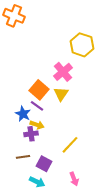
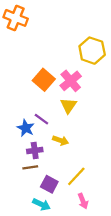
orange square: (39, 90) -> (44, 80), moved
yellow arrow: (37, 125) -> (61, 140), moved
yellow line: (70, 145) -> (76, 176), moved
brown line: (23, 157) -> (30, 167), moved

